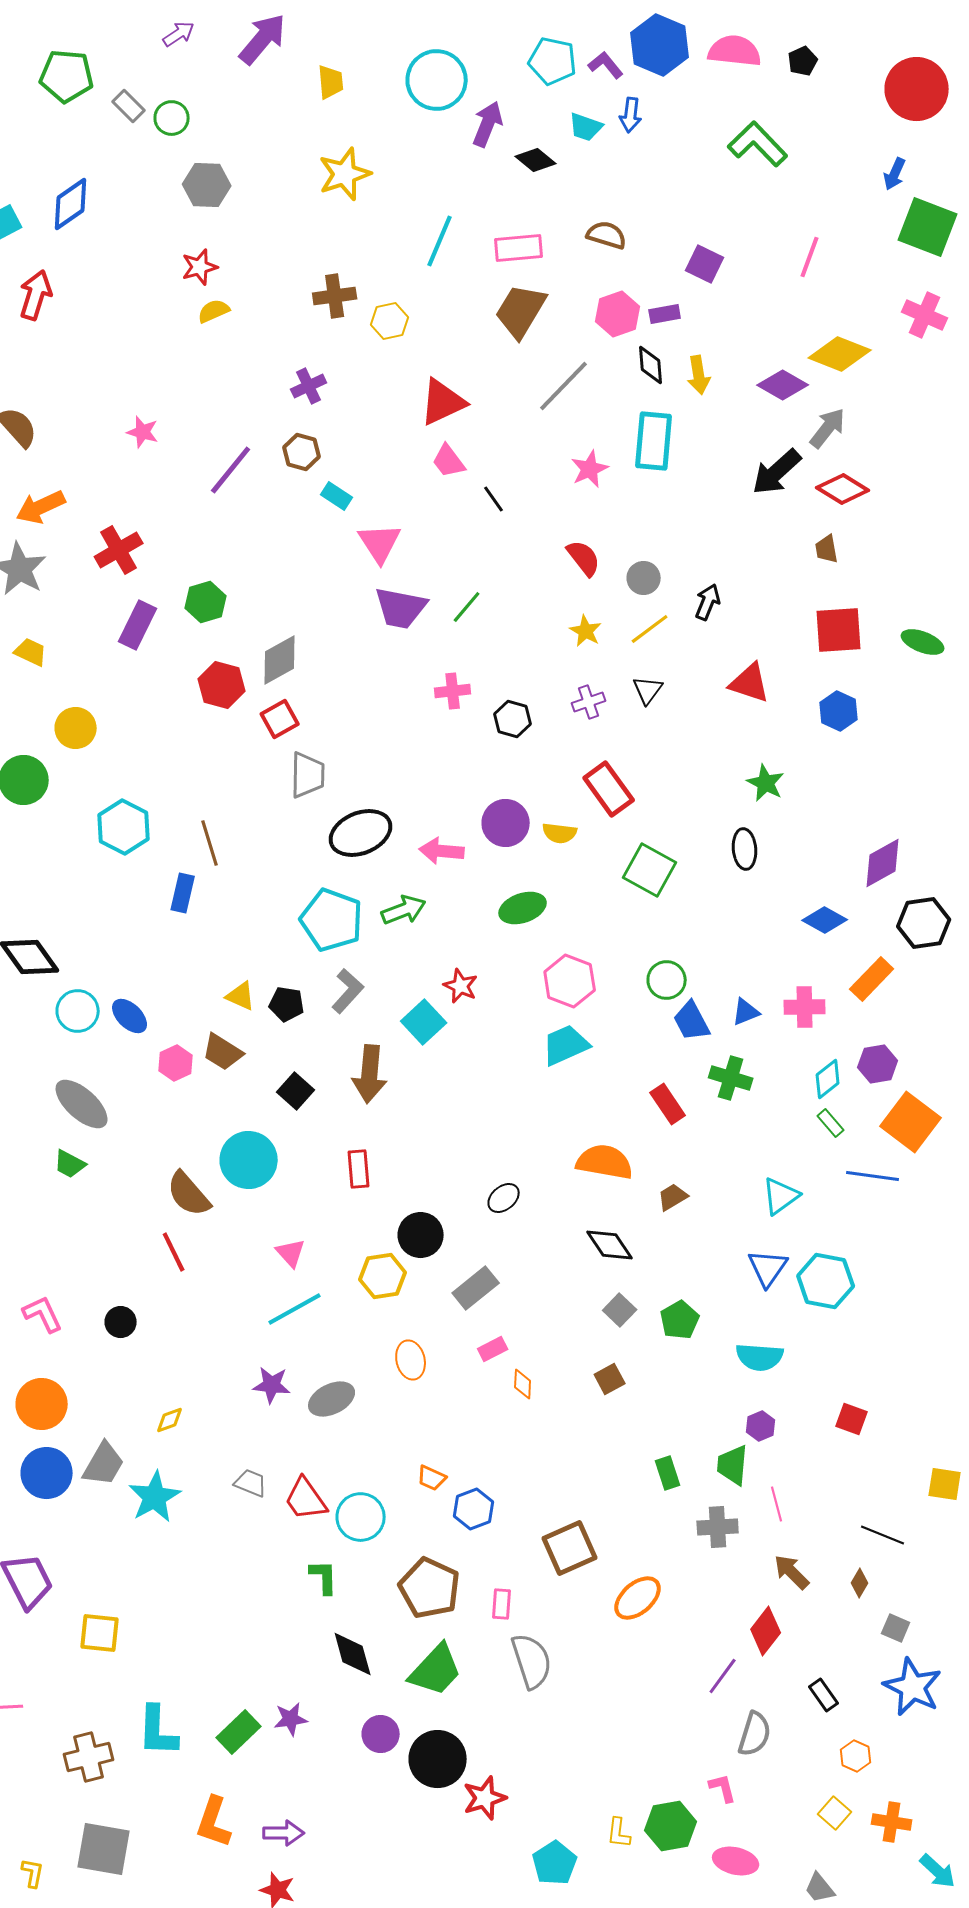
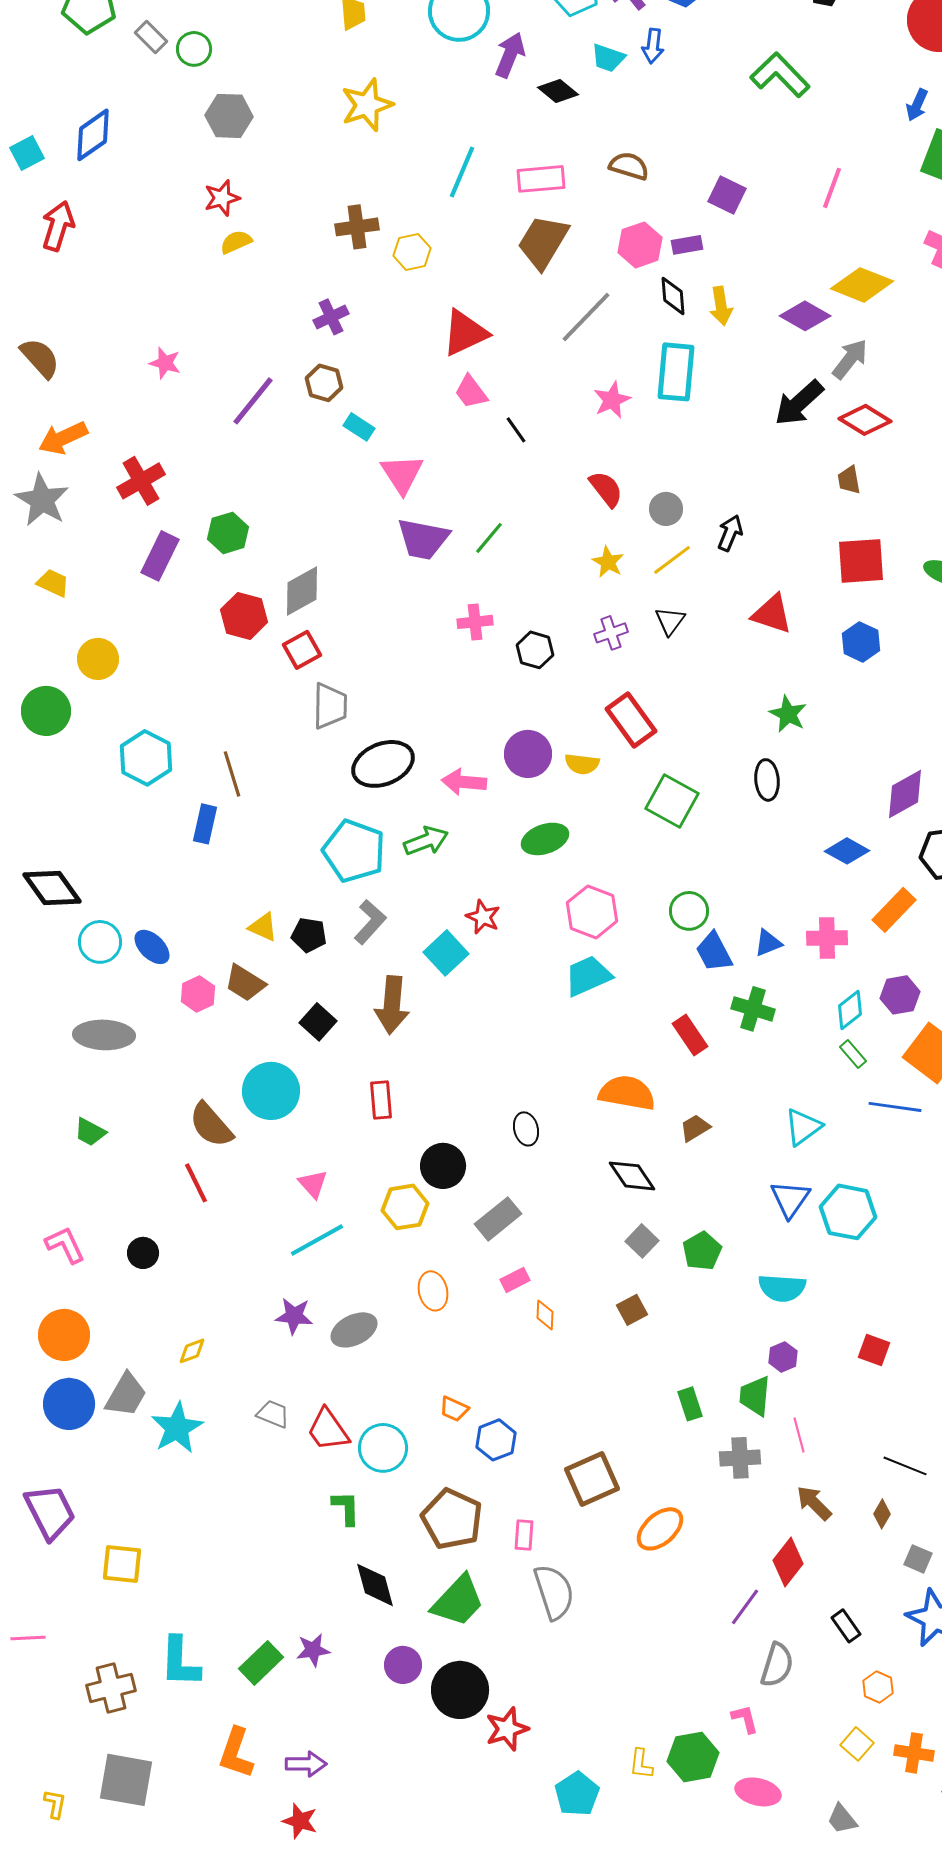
gray ellipse: (82, 1104) -> (104, 1035), turned -40
green trapezoid: (70, 1164) -> (90, 1132), moved
black ellipse: (504, 1198) -> (526, 1129), turned -64

